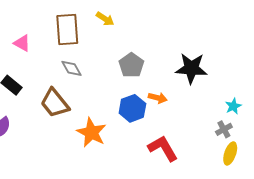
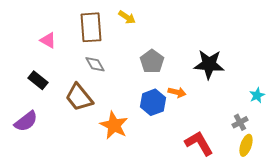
cyan star: (233, 106) -> (257, 95), moved
red L-shape: (163, 148) -> (199, 143), moved

